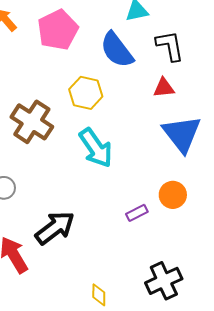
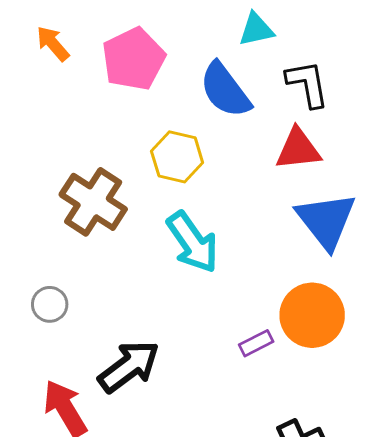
red triangle: (164, 88) -> (298, 149), size x1.4
orange circle: (173, 195) -> (312, 315), size x1.5

